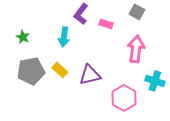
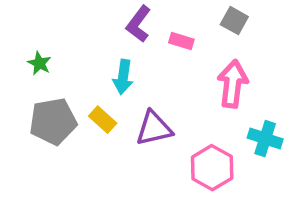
cyan arrow: (64, 37) -> (123, 77), moved

